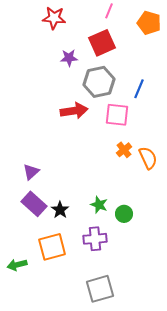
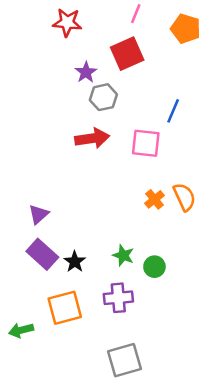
purple star: (69, 58) -> (86, 72), turned -30
gray hexagon: (99, 82) -> (103, 97), moved, size x0.7
orange cross: (124, 150) -> (154, 199), moved

